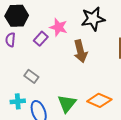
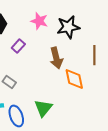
pink star: (59, 27) -> (39, 21), moved
orange diamond: (99, 100) -> (74, 79), moved, turned 55

